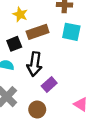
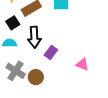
brown circle: (37, 110) -> (36, 77), moved

